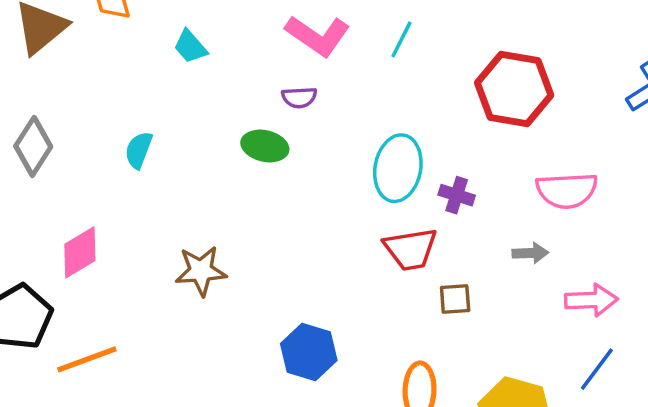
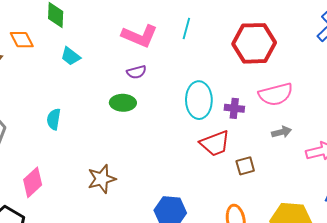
pink semicircle: (567, 190) -> (276, 94), moved

